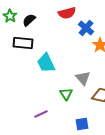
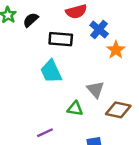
black rectangle: (23, 43) -> (61, 39), moved
green triangle: (66, 94) -> (75, 109), turned -48

